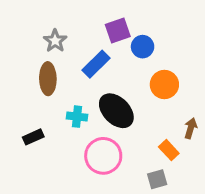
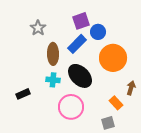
blue rectangle: (96, 64) -> (77, 44), moved
brown ellipse: (48, 79) -> (53, 54), moved
orange circle: (164, 84) -> (113, 58), size x1.4

